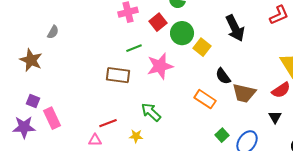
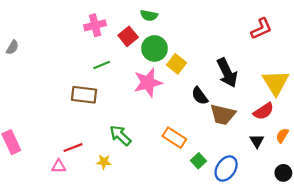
black arrow: (235, 28) -> (227, 73), moved
pink star: (160, 66) -> (148, 83), moved
orange rectangle: (205, 99) -> (174, 138), moved

